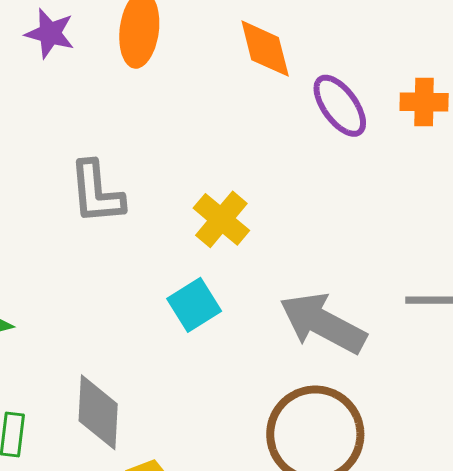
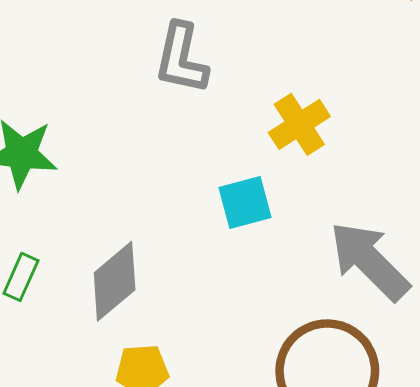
gray diamond: (98, 412) -> (115, 281), turned 30

